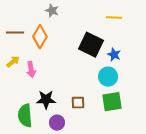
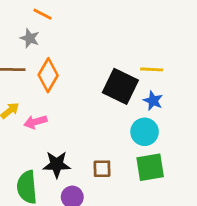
gray star: (52, 11) -> (30, 38), moved
yellow line: (114, 18) -> (152, 69), moved
pink arrow: (31, 70) -> (35, 122), turned 84

